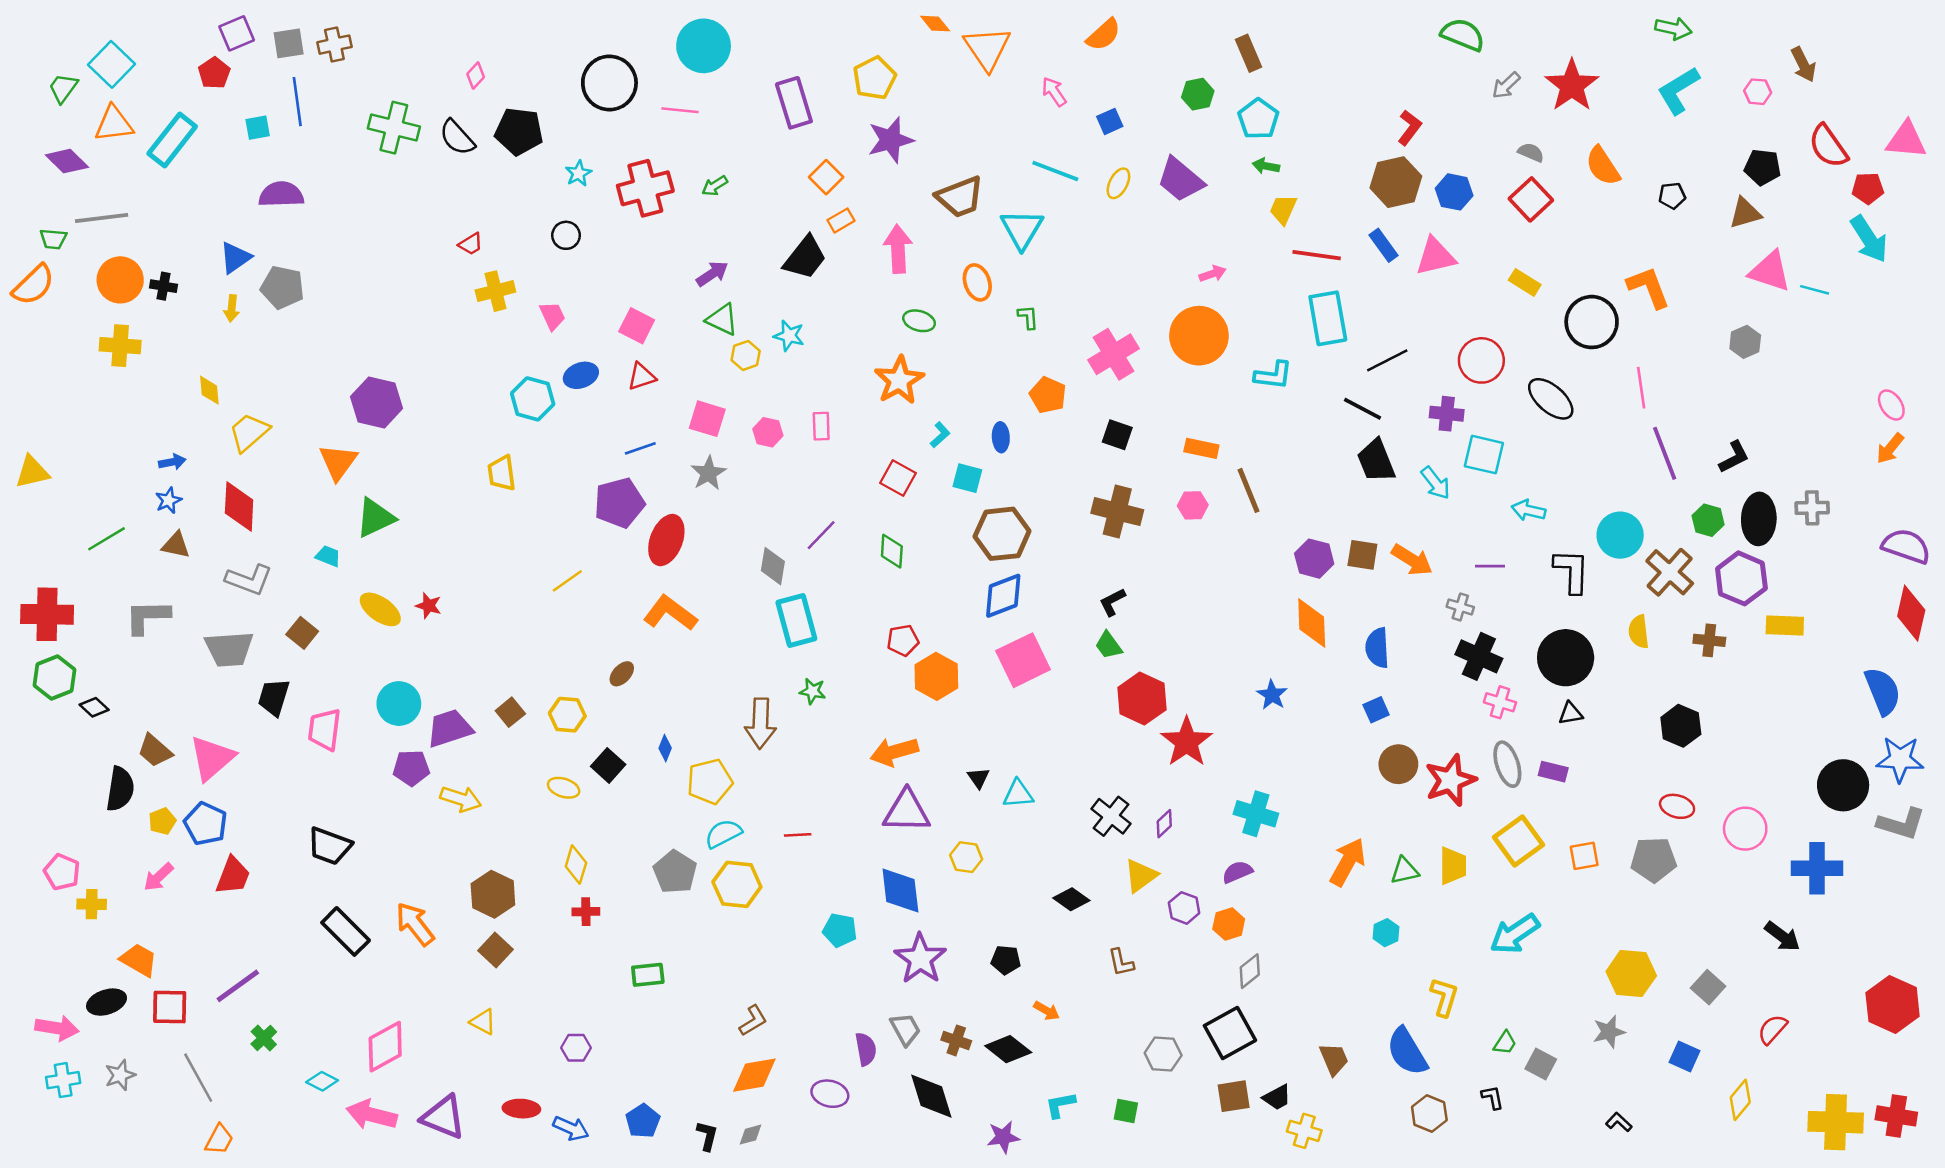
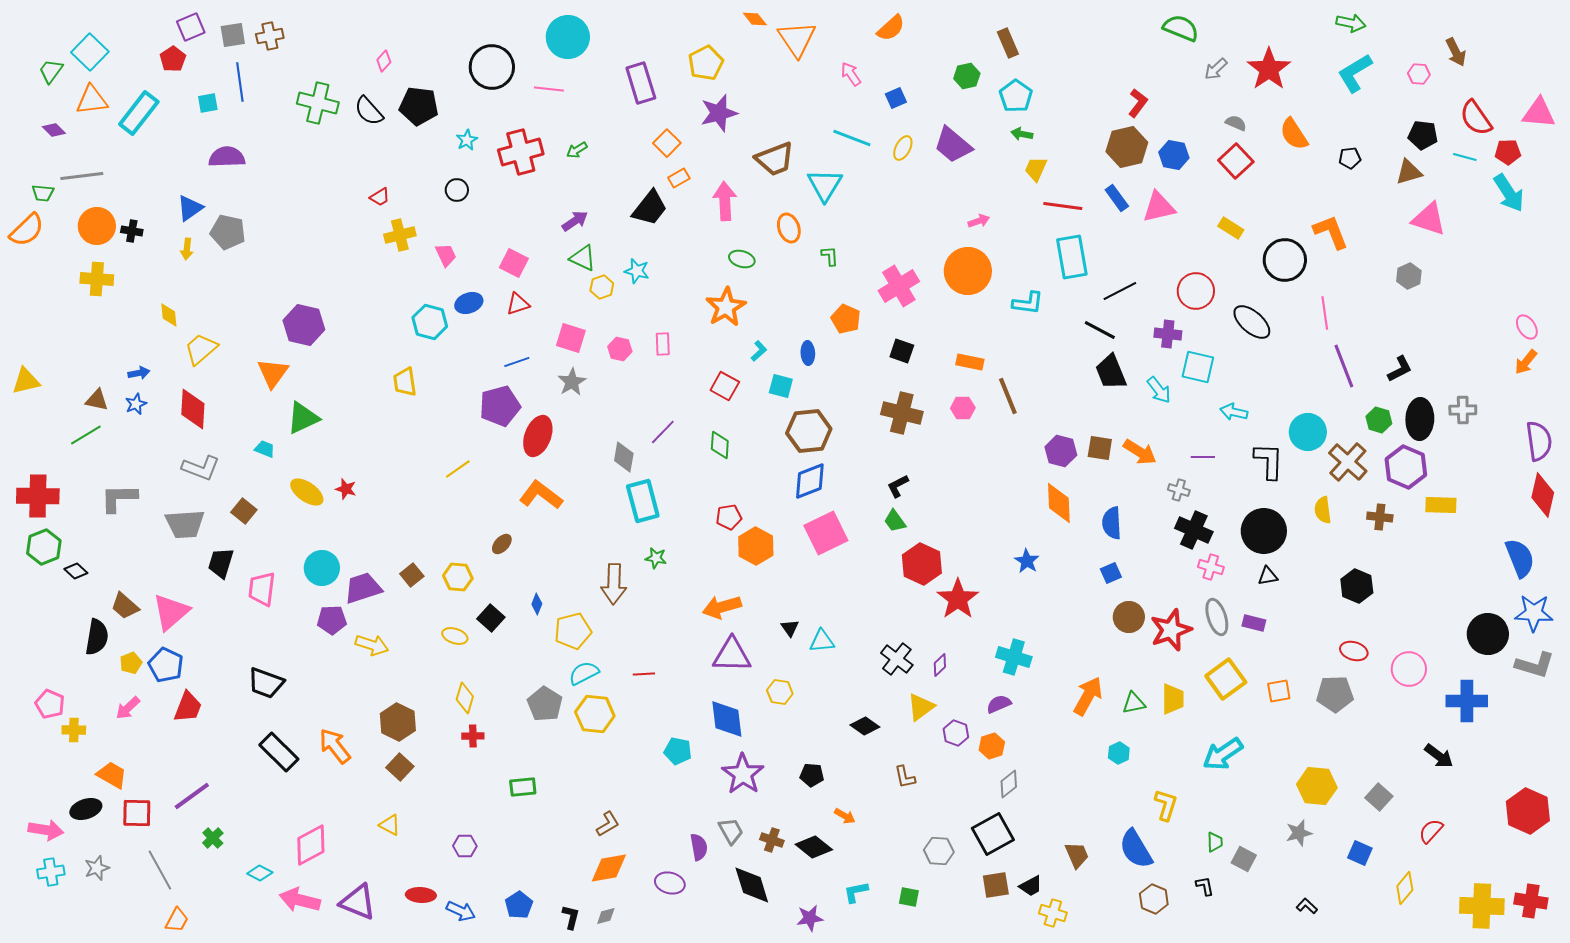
purple diamond: (67, 161) -> (54, 130), size x0.7
cyan line: (1815, 290) -> (1465, 157), moved
brown triangle: (176, 545) -> (97, 400), moved
purple semicircle: (1906, 546) -> (1539, 441), turned 63
green trapezoid: (1505, 1043) -> (1215, 842), turned -35

